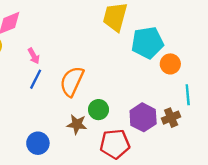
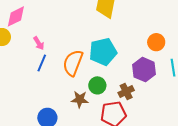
cyan pentagon: (147, 43) -> (103, 52), moved
purple hexagon: (143, 117) -> (144, 70), moved
brown cross: (171, 118) -> (126, 92), moved

